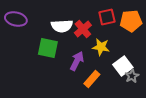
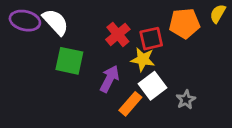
red square: (107, 17) -> (151, 39), moved
white semicircle: (62, 26) -> (55, 22), moved, turned -130
white square: (123, 66) -> (153, 86), moved

